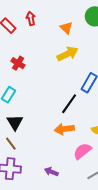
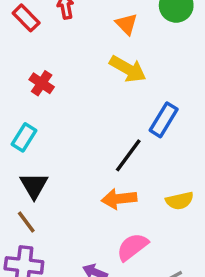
yellow arrow: (68, 54) -> (128, 69), turned 55
pink semicircle: (82, 151) -> (132, 247), moved

